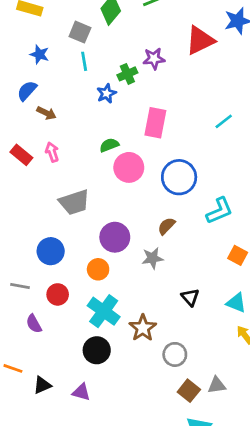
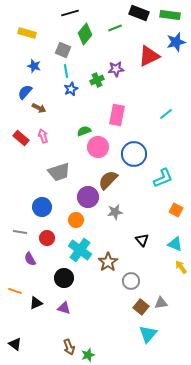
blue star: (106, 93) -> (71, 89), moved
brown semicircle: (166, 226) -> (108, 180), moved, size x1.5
black circle: (97, 350) -> (64, 278), moved

